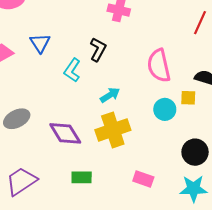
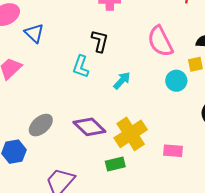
blue triangle: (40, 43) -> (34, 33), moved
yellow cross: (113, 130) -> (131, 134), moved

